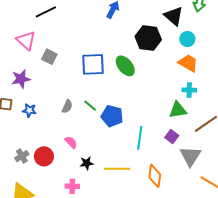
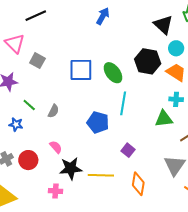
black hexagon: (148, 38) -> (148, 61), moved
green line: (90, 106) -> (29, 105), moved
blue star: (29, 110) -> (16, 124), moved
purple square: (172, 137) -> (128, 150), moved
cyan line: (140, 138) -> (123, 103), moved
black star: (87, 163) -> (71, 168), size x1.6

